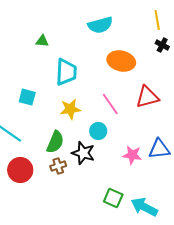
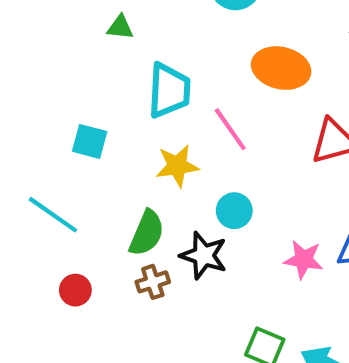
pink line: (110, 104) -> (230, 129), moved
red circle: (20, 170) -> (75, 290), size x0.6

